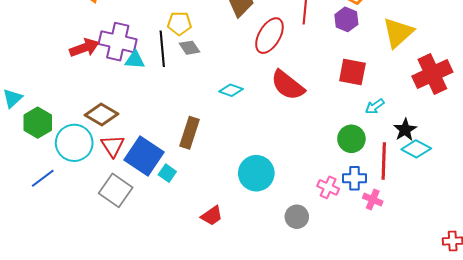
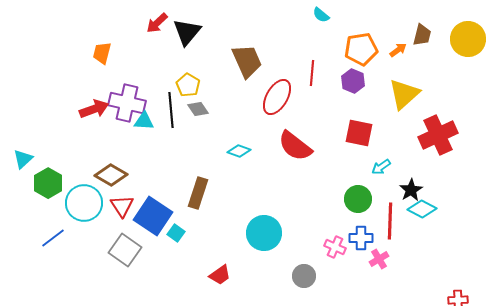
yellow pentagon: (179, 23) -> (188, 85), turned 30
pink cross: (373, 200) -> (379, 259), turned 36

